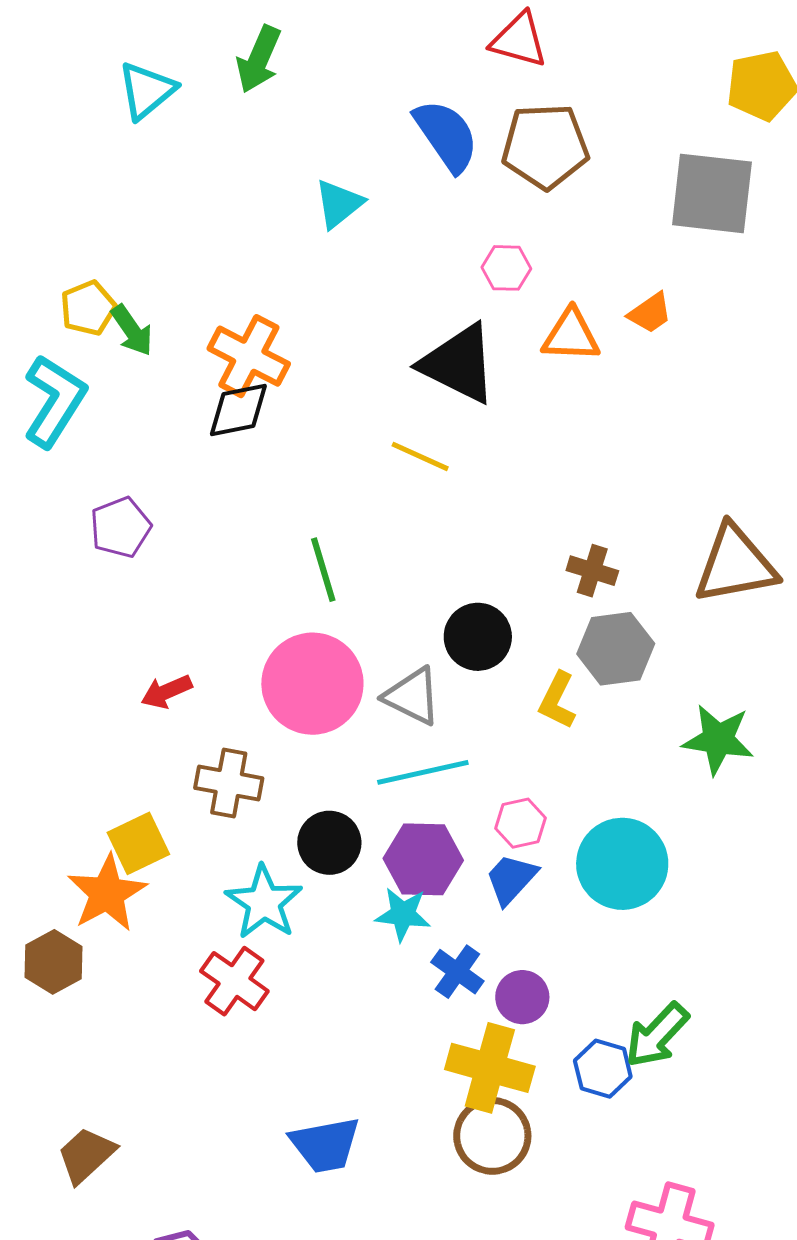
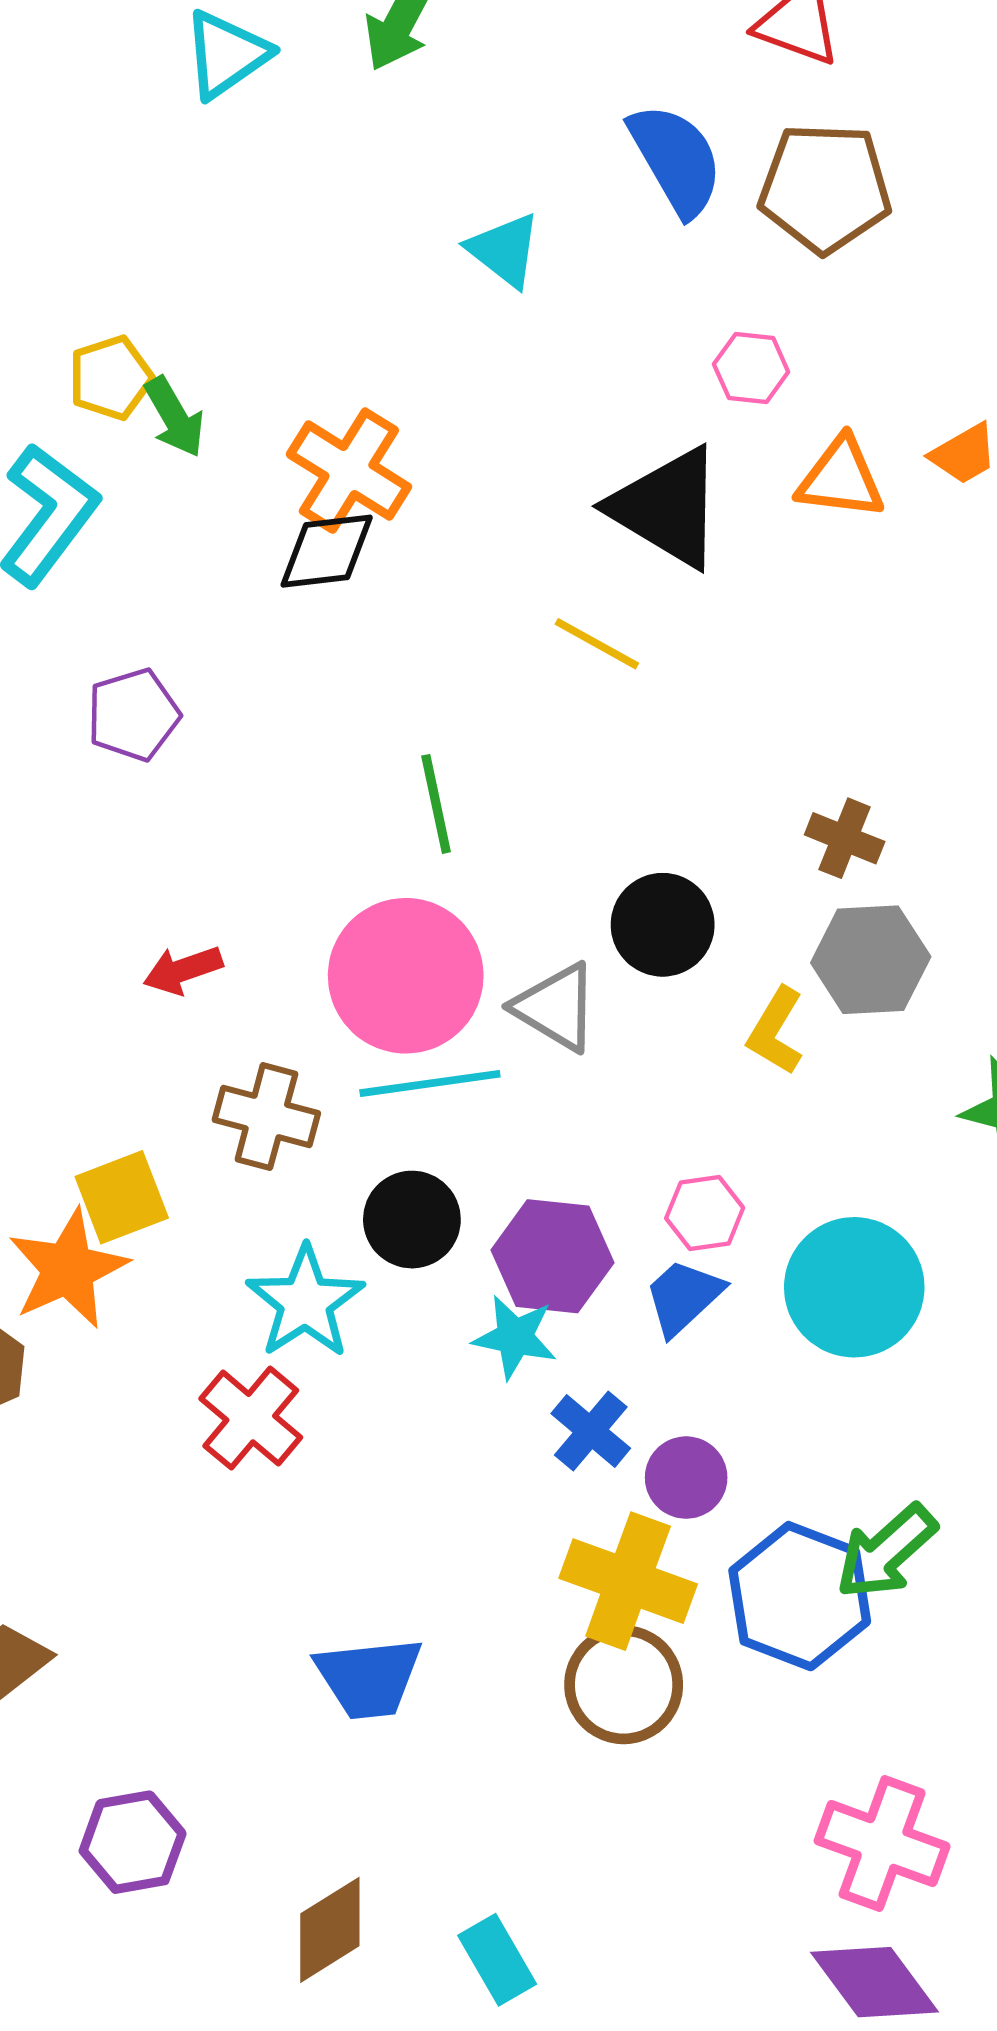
cyan triangle: (339, 204) -> (504, 250), turned -48
cyan line: (423, 772) -> (430, 1083), moved
blue hexagon: (603, 1069) -> (800, 1596), size x1.6

